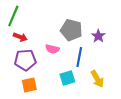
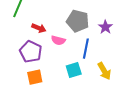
red arrow: (20, 37) -> (39, 28), moved
purple pentagon: (25, 60) -> (31, 52), turned 30

